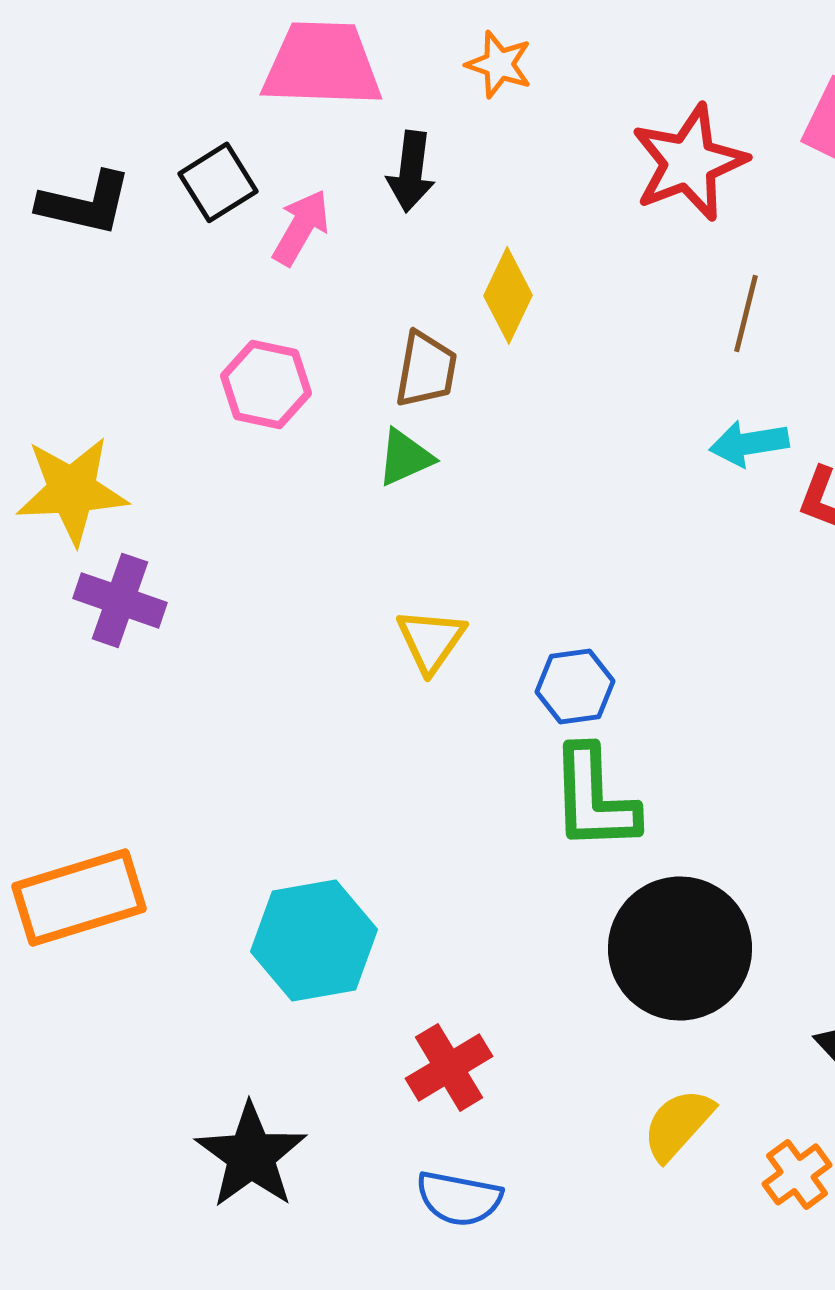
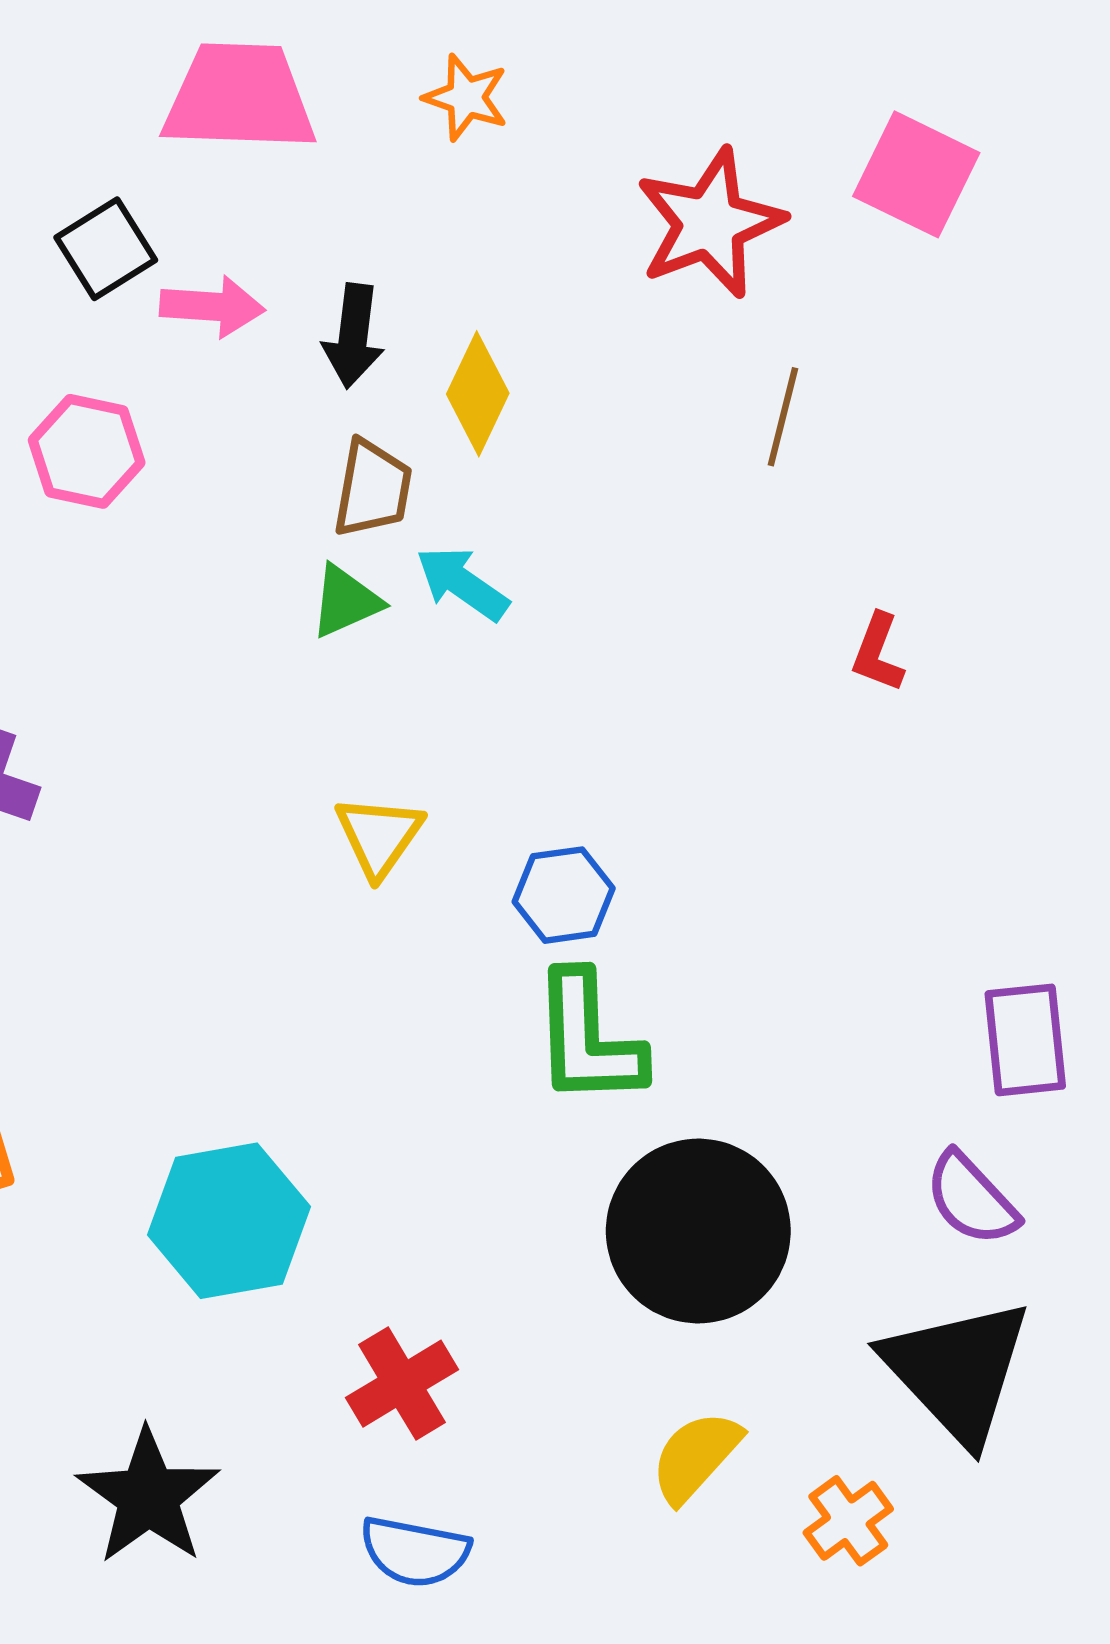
black arrow: (411, 171) -> (353, 336), moved
pink arrow: (301, 227) -> (212, 306), turned 64
pink hexagon: (266, 384) -> (87, 451), moved
cyan arrow: (749, 443) -> (462, 583), moved, turned 44

